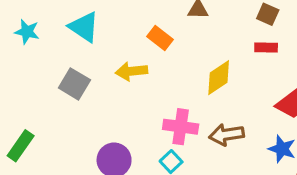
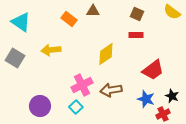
orange rectangle: (160, 38) -> (69, 19), moved
pink cross: (181, 127) -> (82, 85), turned -35

